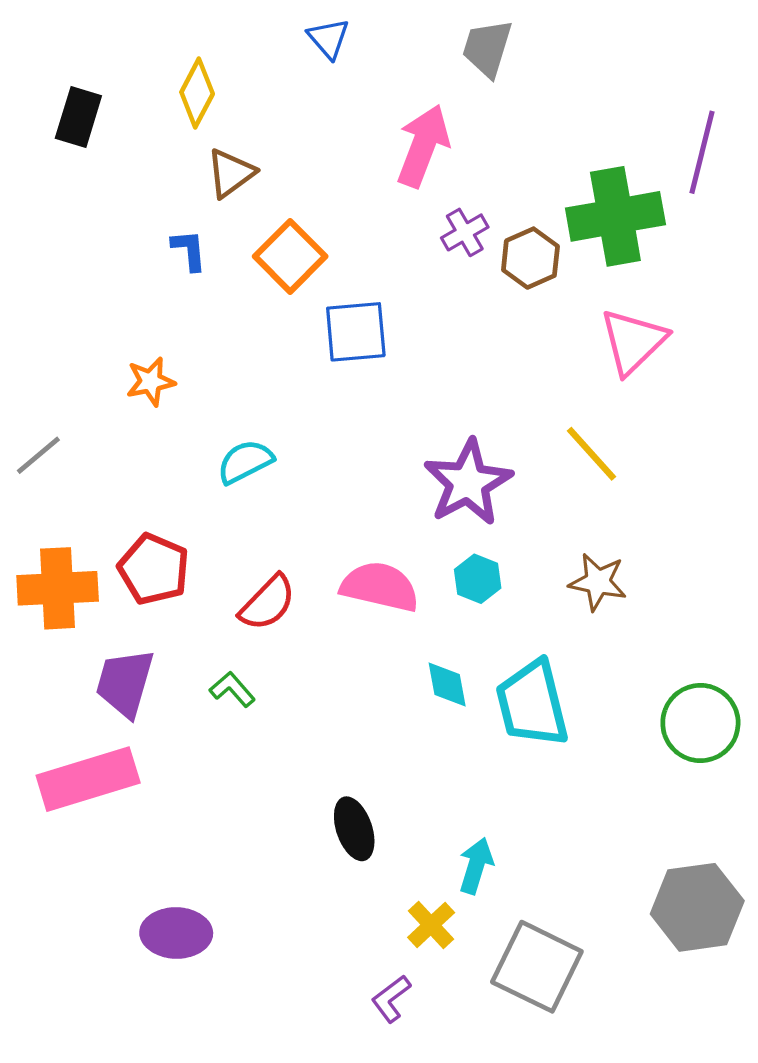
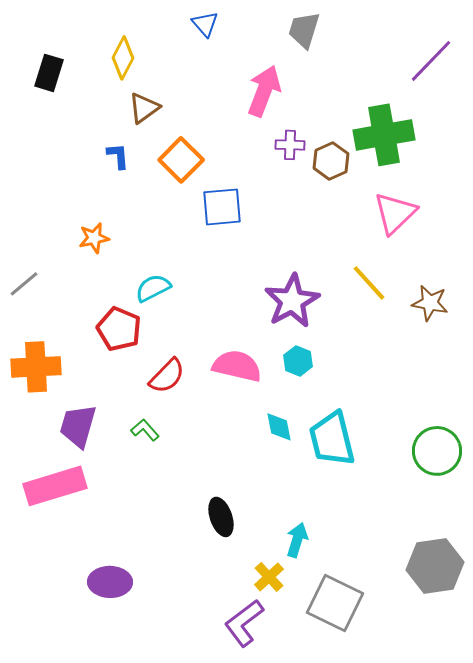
purple line: (702, 152) -> (431, 61), moved, turned 30
purple cross: (465, 232) -> (290, 145), turned 32
red pentagon: (154, 569) -> (119, 329), moved
brown star: (598, 582) -> (430, 303), moved
purple L-shape: (391, 999) -> (244, 623), size x1.6

